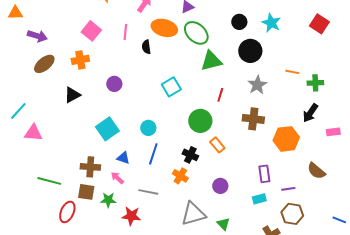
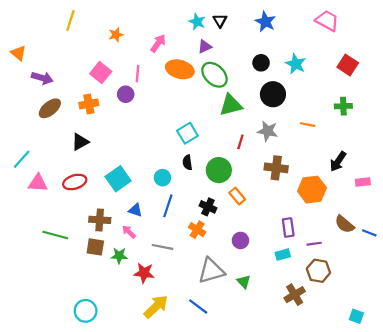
orange triangle: (15, 13) -> (18, 53), turned 42
black semicircle: (146, 47) -> (187, 162), moved
orange line: (292, 72) -> (308, 125), moved
green cross: (315, 83) -> (343, 106), moved
purple circle: (114, 84) -> (126, 94), moved
gray star: (257, 85) -> (268, 131), moved, turned -30
red ellipse: (67, 212) -> (75, 182), moved, turned 50
blue line: (339, 220) -> (369, 233), moved

